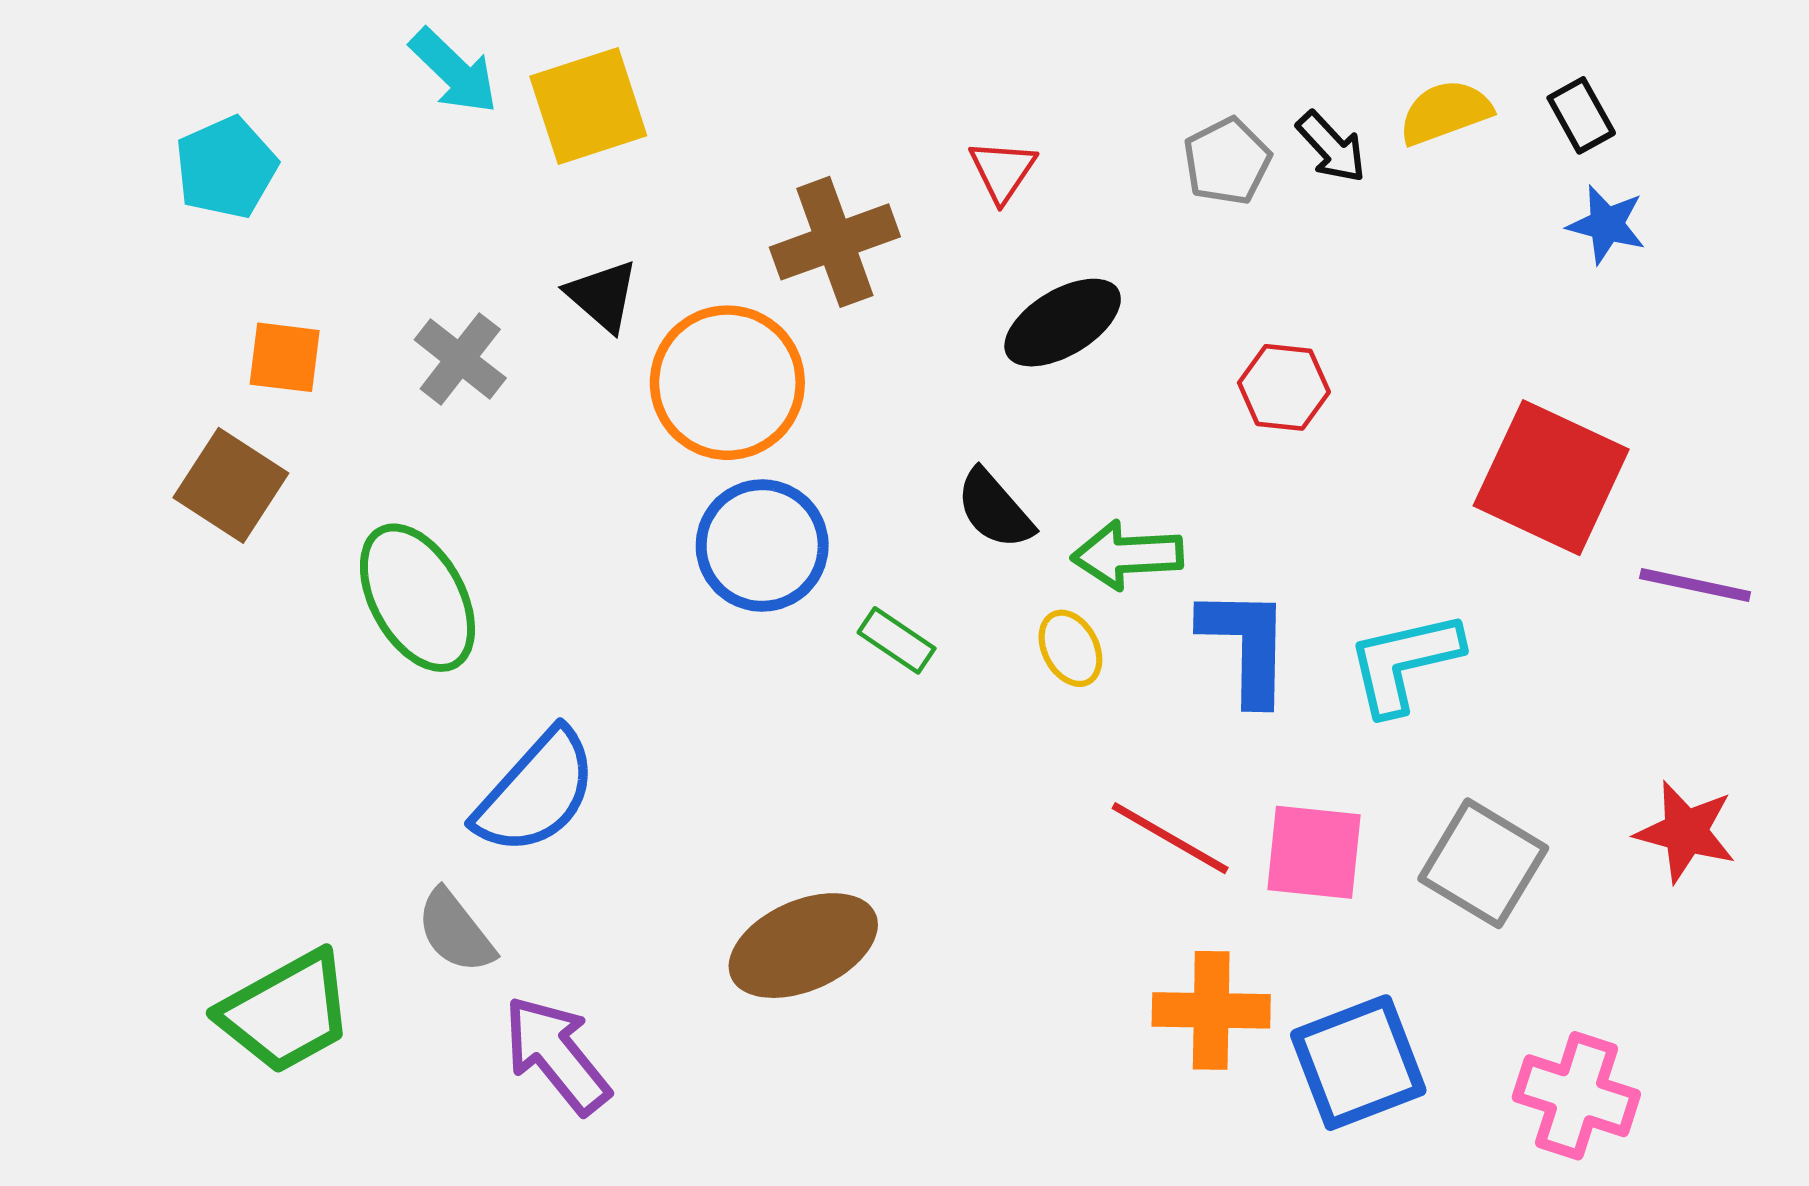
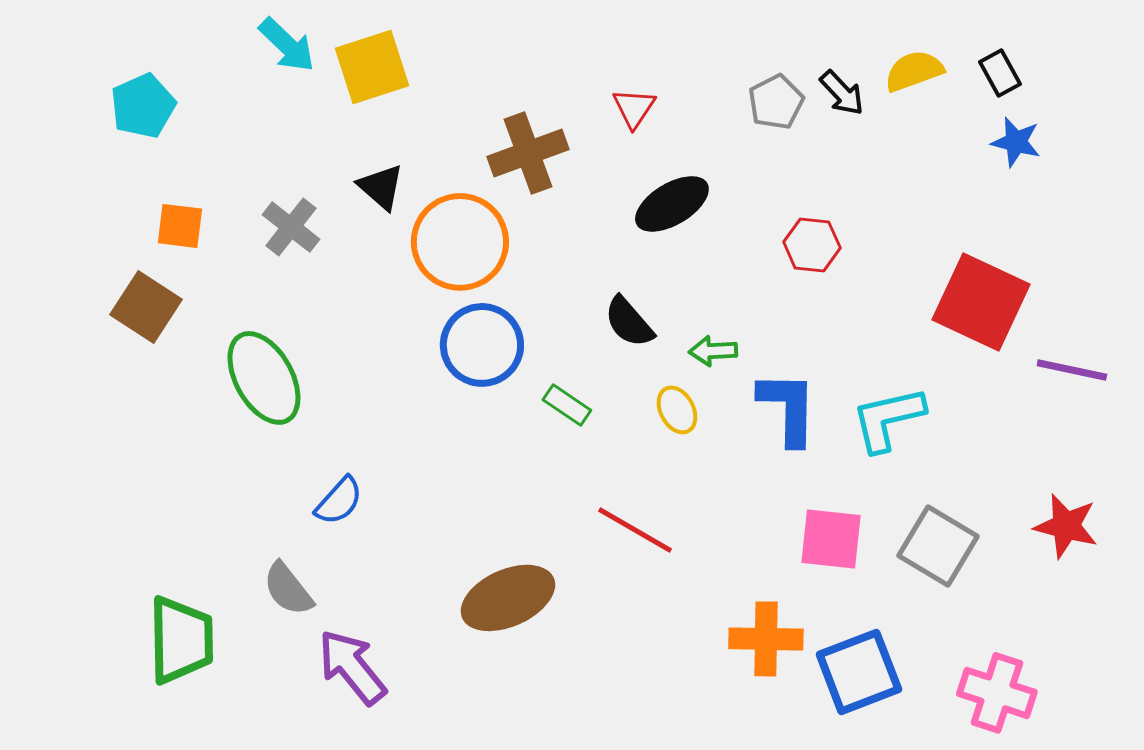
green arrow: (1127, 555) -> (713, 351), size x0.7
blue semicircle: (536, 792) -> (339, 501), size x0.6
red line: (1170, 838) -> (635, 530), moved
green trapezoid: (286, 1012) -> (181, 640), turned -62

